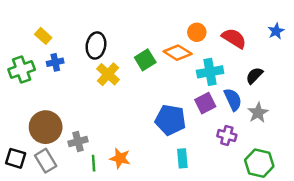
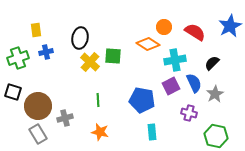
blue star: (276, 31) -> (230, 26), size x1.6
yellow rectangle: (43, 36) -> (36, 30), turned 40
green square: (145, 60) -> (113, 56), moved, turned 36
black square: (16, 158) -> (13, 92), moved
green line: (94, 163) -> (98, 100), moved

